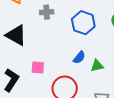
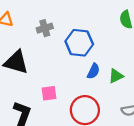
blue hexagon: (83, 23) -> (79, 43), moved

